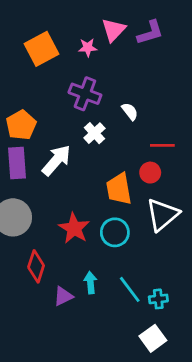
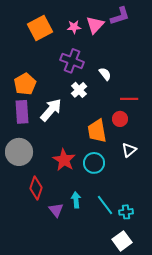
pink triangle: (114, 30) -> (95, 25), moved
white triangle: (162, 215) -> (129, 150), size x0.6
purple triangle: (63, 296) -> (56, 210), turned -42

